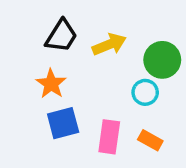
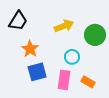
black trapezoid: (61, 36) -> (18, 21), moved
cyan circle: (145, 92) -> (72, 57), moved

